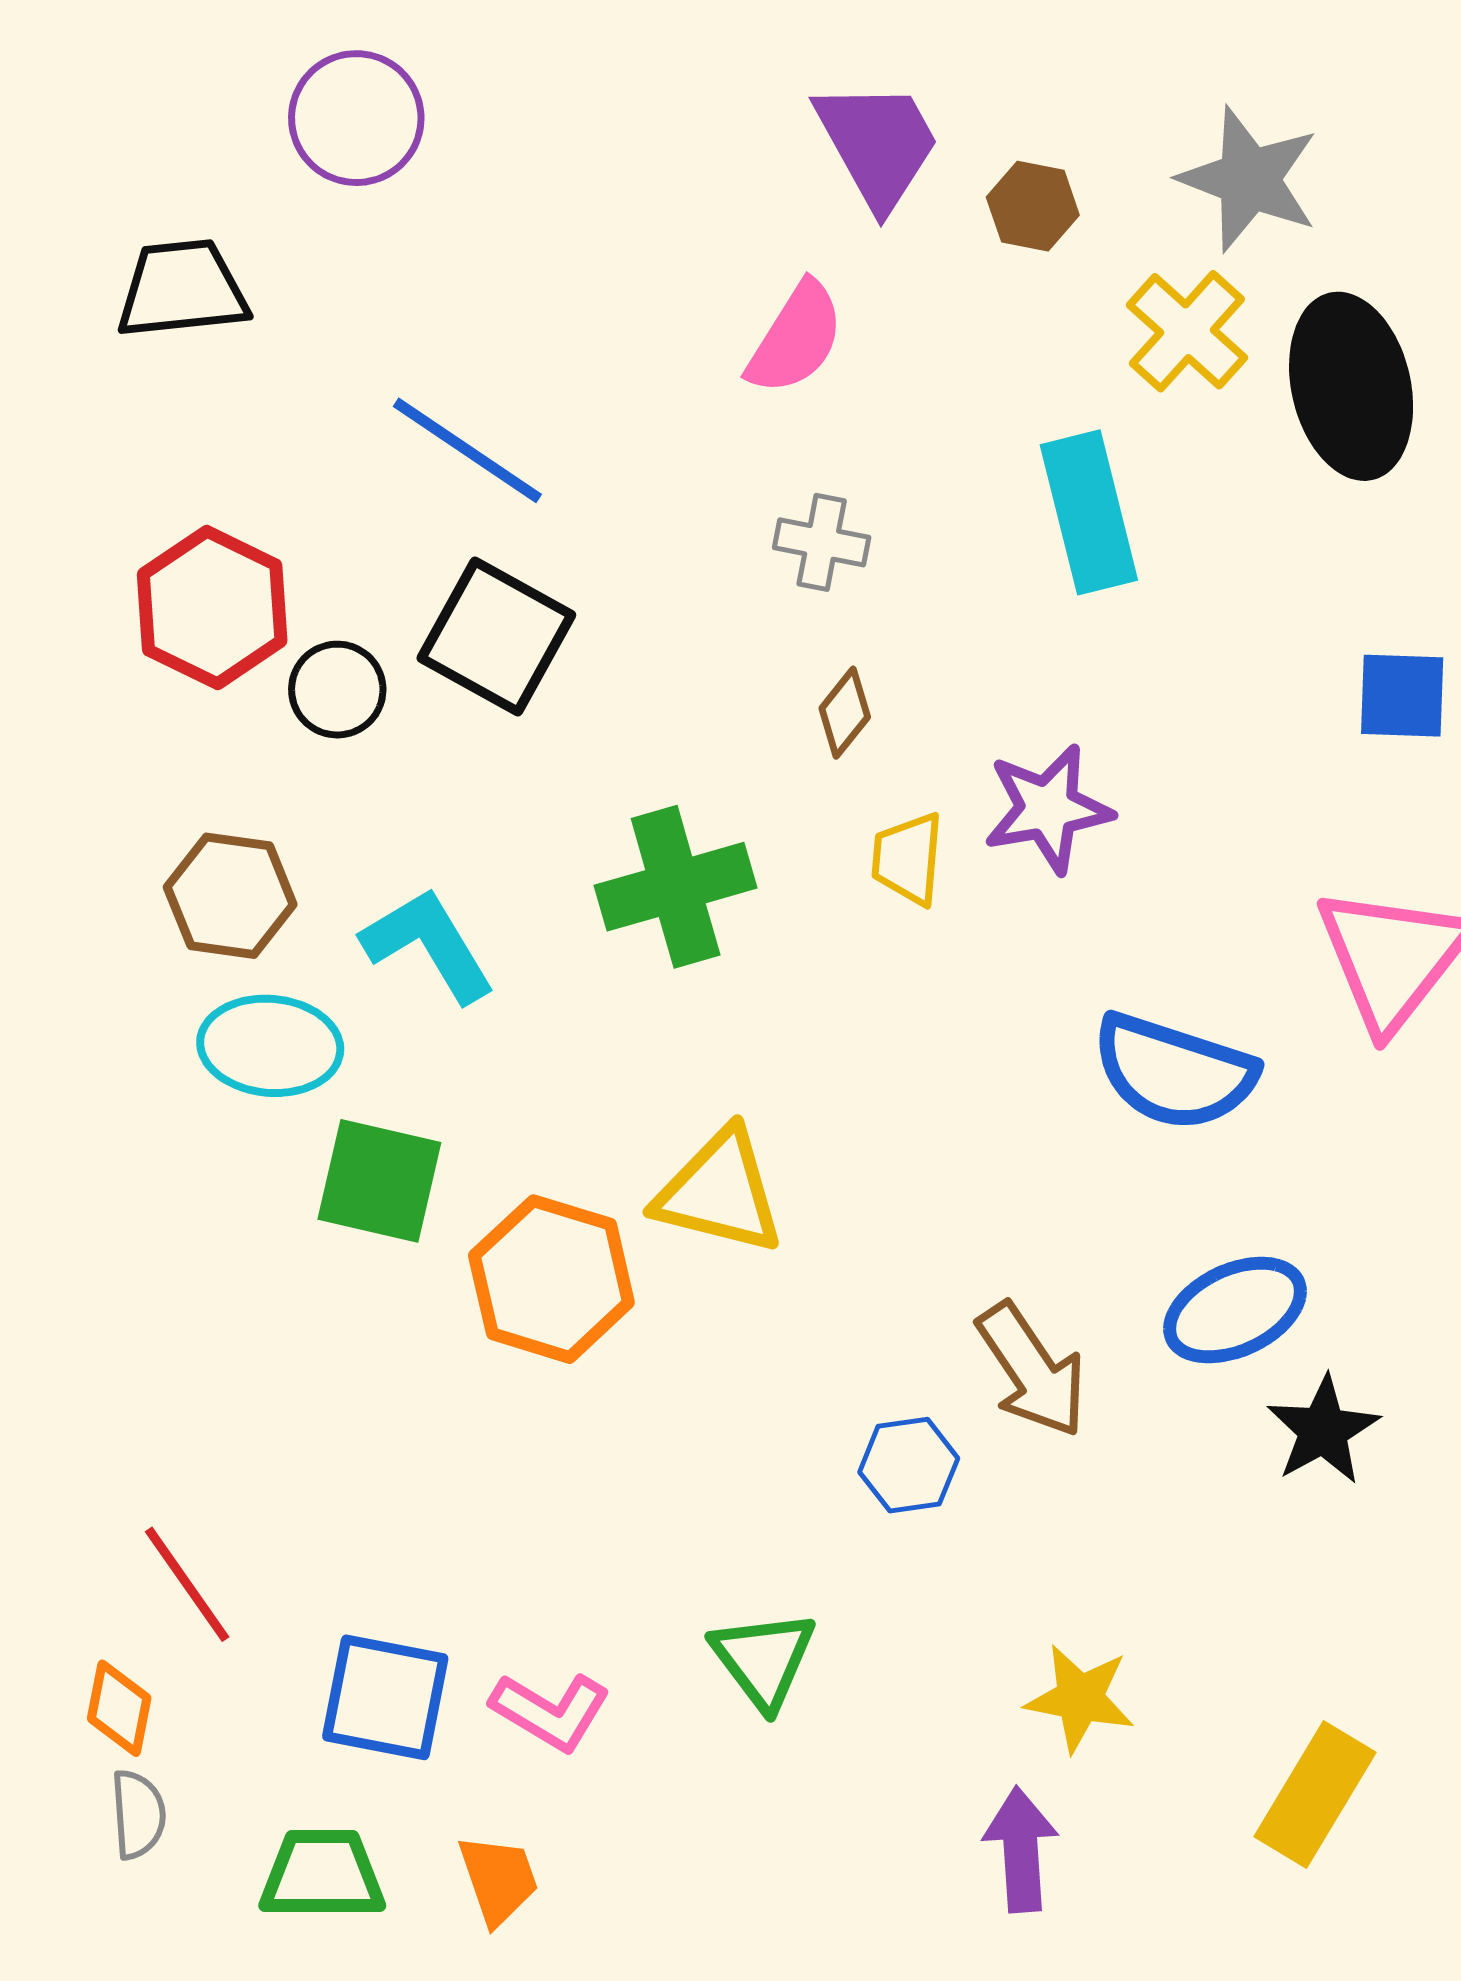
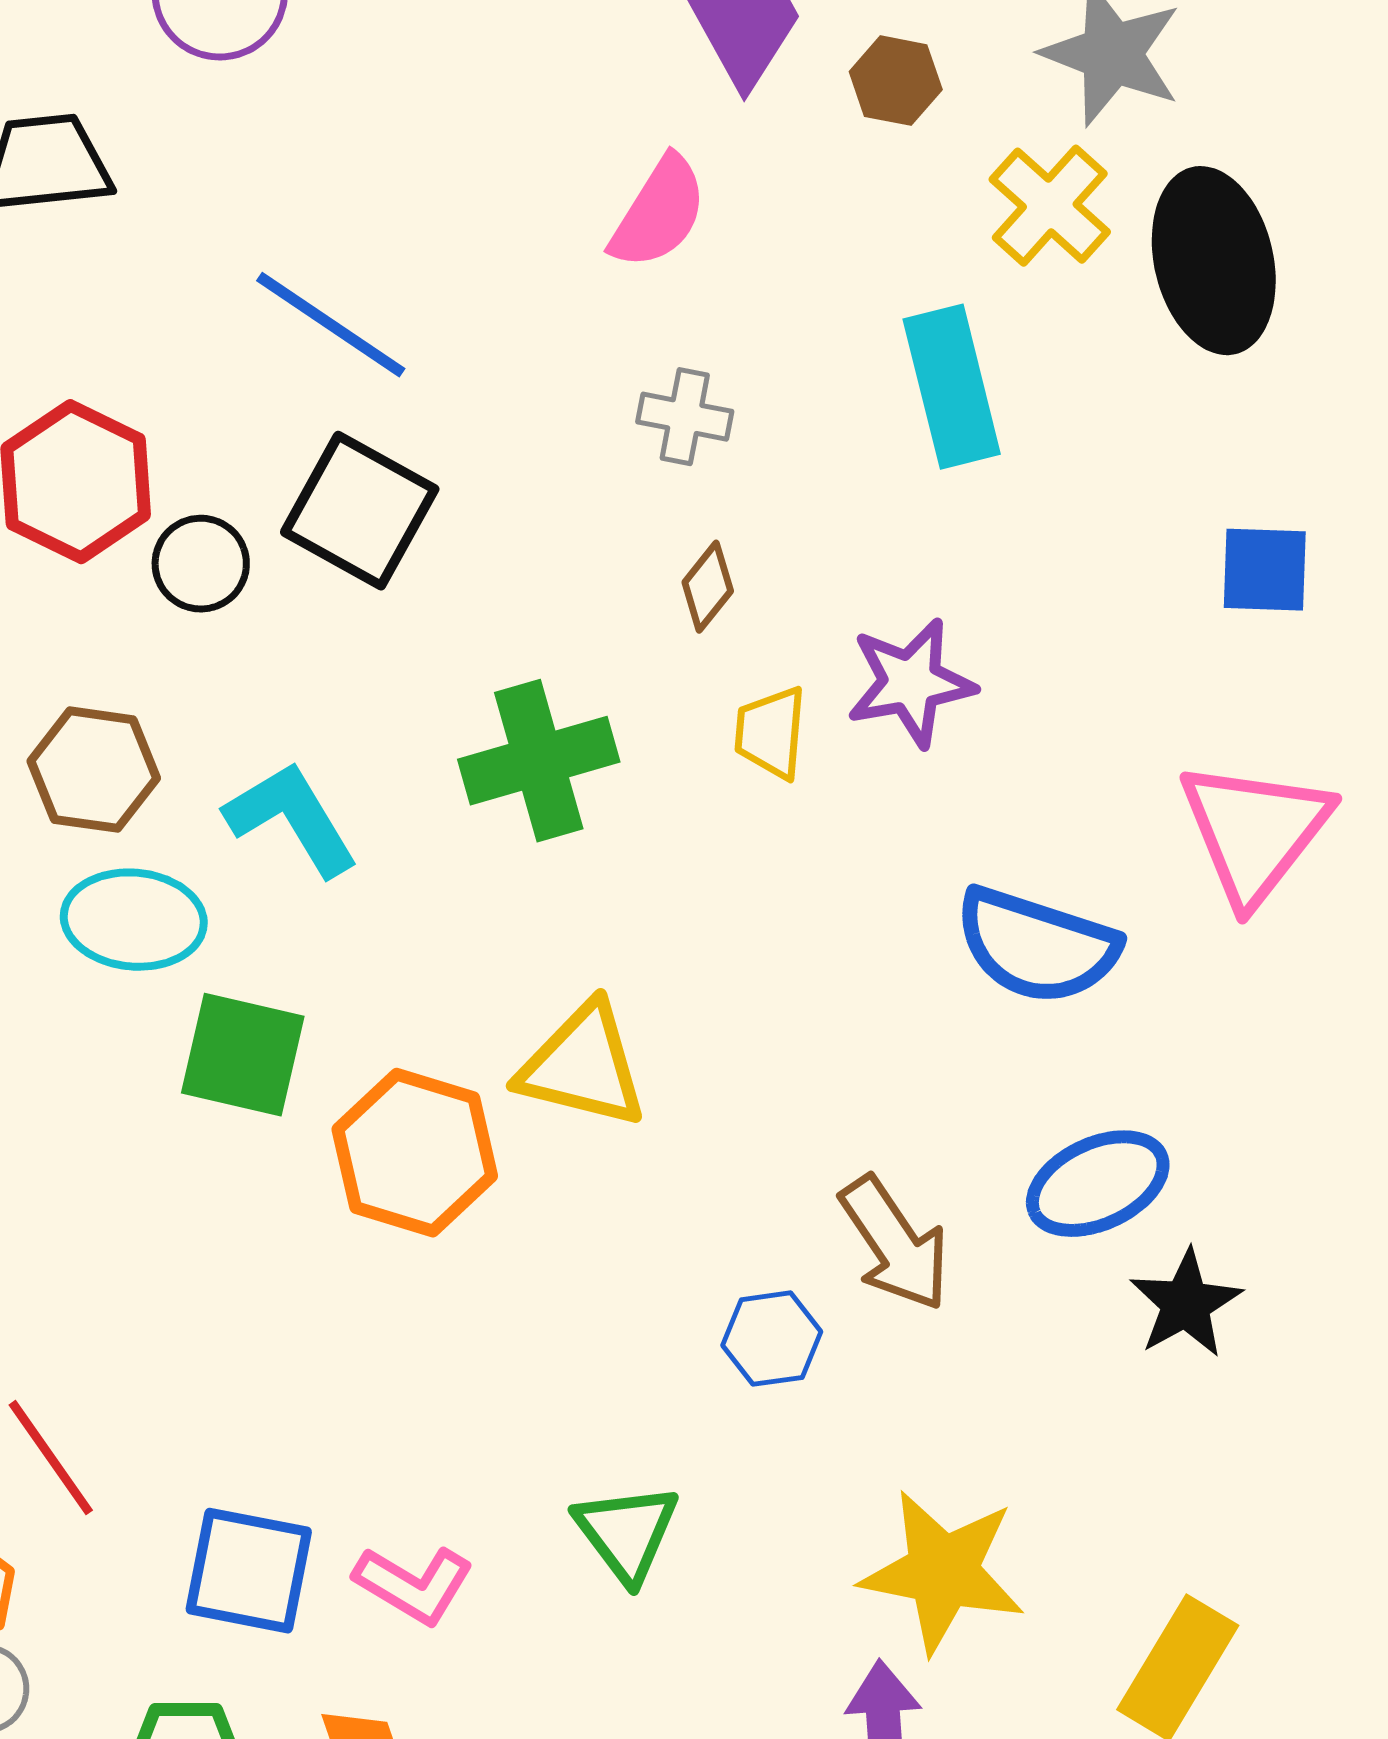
yellow star: (1080, 1698) -> (943, 1572), size x1.5

